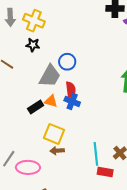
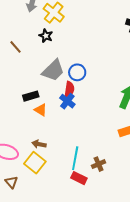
blue circle: (67, 62) -> (77, 72), moved
orange triangle: (51, 101) -> (41, 110), moved
yellow square: (54, 134) -> (35, 163), moved

